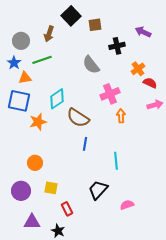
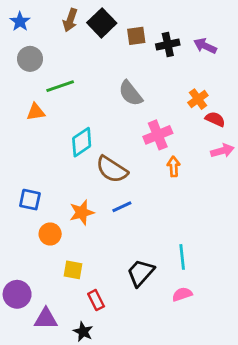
brown arrow: (49, 34) -> (70, 20), moved
black cross: (117, 46) -> (168, 45), moved
blue star: (14, 63) -> (20, 22), moved
blue square: (19, 101) -> (30, 200), moved, size x0.7
orange star: (38, 122) -> (82, 212), moved
blue line: (85, 144) -> (122, 207), turned 56
cyan line: (116, 161) -> (182, 257), moved
purple circle: (21, 191) -> (17, 294), moved

